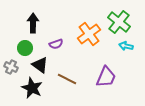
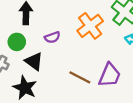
brown line: (67, 79) -> (80, 77), moved

